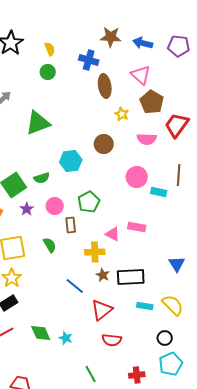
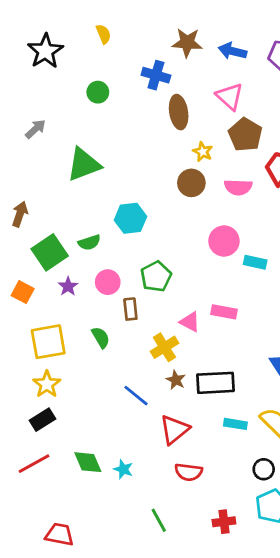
yellow semicircle: (50, 49) -> (103, 34), moved
brown circle: (104, 144) -> (191, 183), moved
yellow cross: (95, 252) -> (164, 347), turned -30

